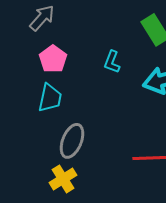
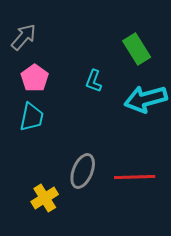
gray ellipse: (72, 141) -> (83, 171), moved

